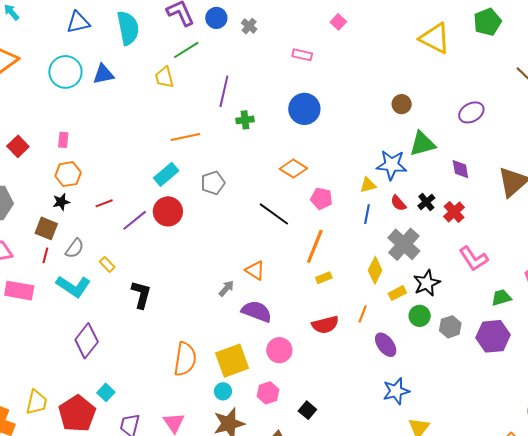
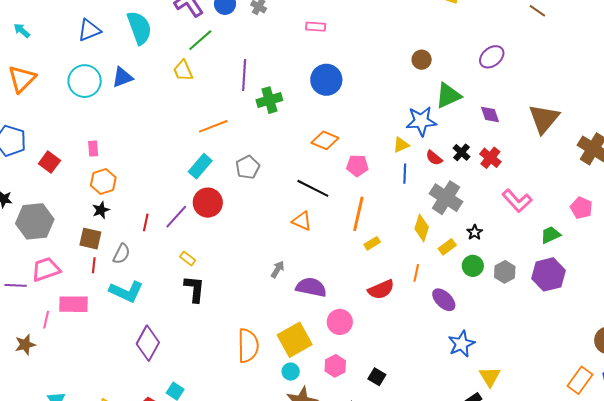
green cross: (245, 120) -> (269, 100), size x1.4
red line: (104, 203) -> (146, 222), moved, turned -48
yellow rectangle: (107, 264) -> (188, 259), moved
orange triangle: (255, 270) -> (302, 221), moved
black star: (427, 283) -> (475, 232), size x0.6

